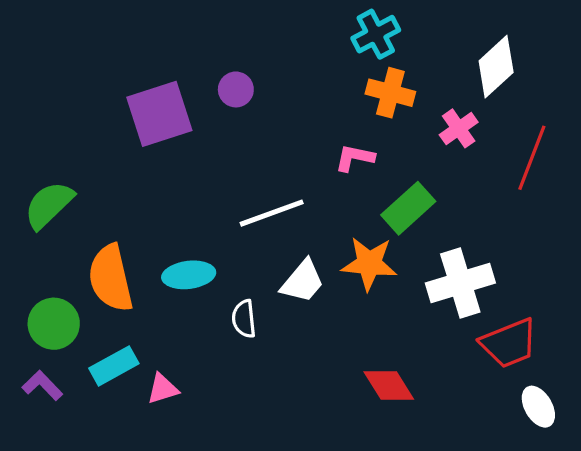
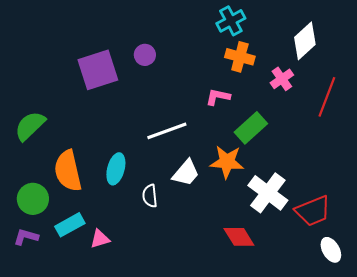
cyan ellipse: (189, 275) -> (116, 169), turned -68
white cross: (460, 283) -> (268, 193), moved, turned -36
purple L-shape: (42, 385) -> (26, 237), turned -30

